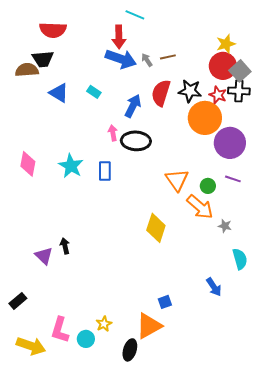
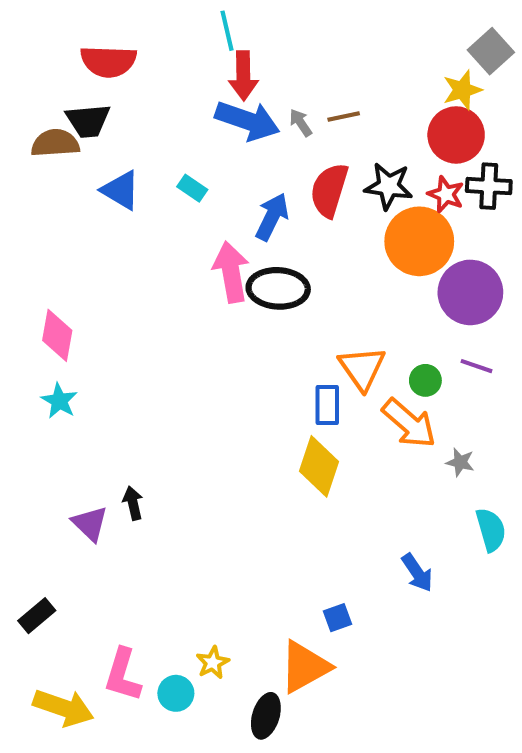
cyan line: (135, 15) -> (227, 31), moved, turned 54
gray square: (240, 71) -> (491, 51), moved
pink arrow: (113, 133) -> (231, 272), size x1.8
cyan star: (71, 166) -> (59, 401), moved, size x0.7
blue rectangle: (105, 171) -> (327, 405), moved
blue arrow: (214, 287) -> (417, 573), moved

